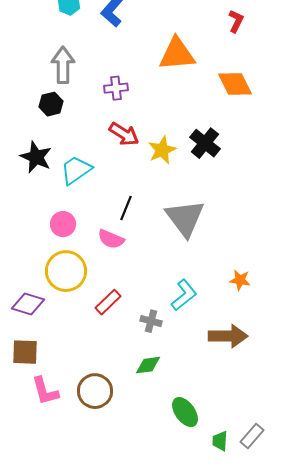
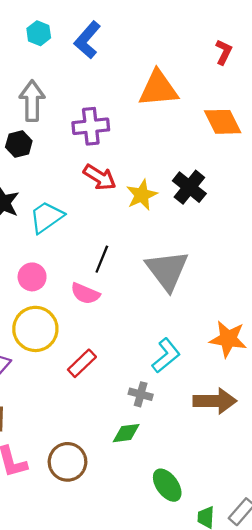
purple cross: (116, 88) -> (91, 126), size x1.4
orange star: (240, 280) -> (228, 339), size x1.6
gray cross: (151, 321) -> (141, 394), moved

